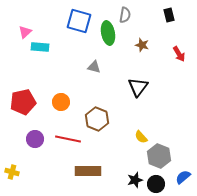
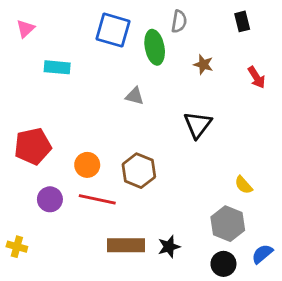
pink triangle: (25, 32) -> (26, 29), moved
orange circle: (61, 102) -> (87, 165), moved
yellow semicircle: (141, 137) -> (244, 185), moved
black star: (135, 180) -> (169, 247), moved

